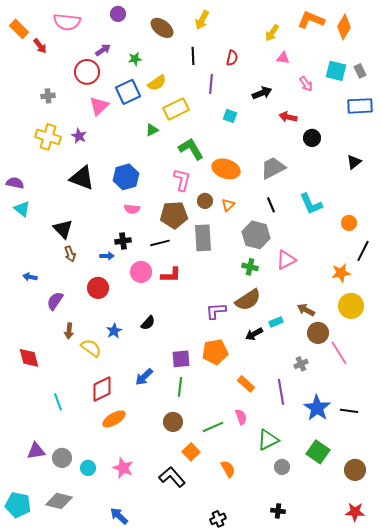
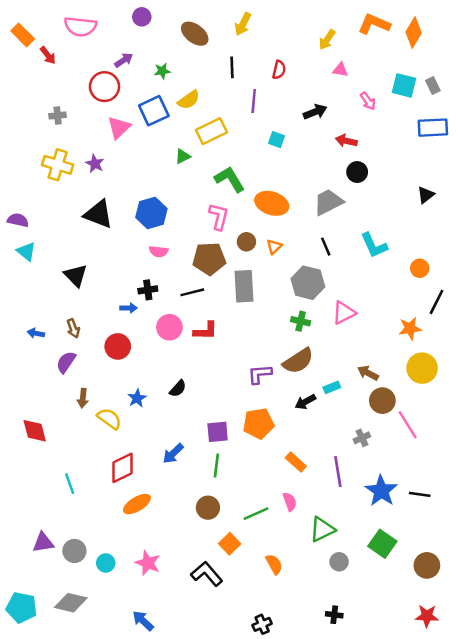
black circle: (312, 138) -> (357, 172), moved
brown arrow: (70, 254) -> (73, 328), moved

